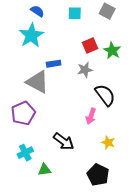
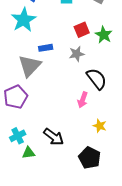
gray triangle: (37, 82) -> (30, 66), turned 45
black arrow: (64, 141) -> (54, 137), moved
green triangle: (44, 170) -> (29, 153), moved

